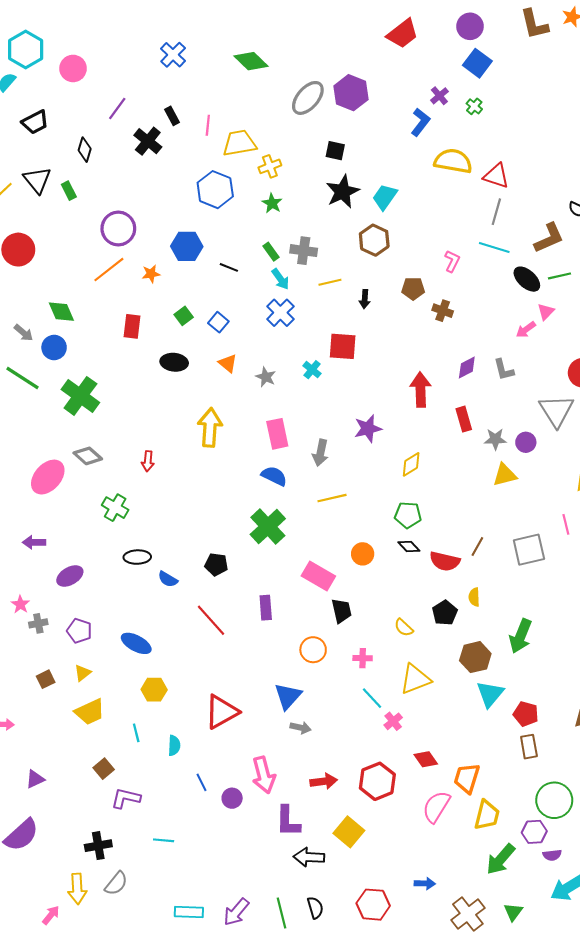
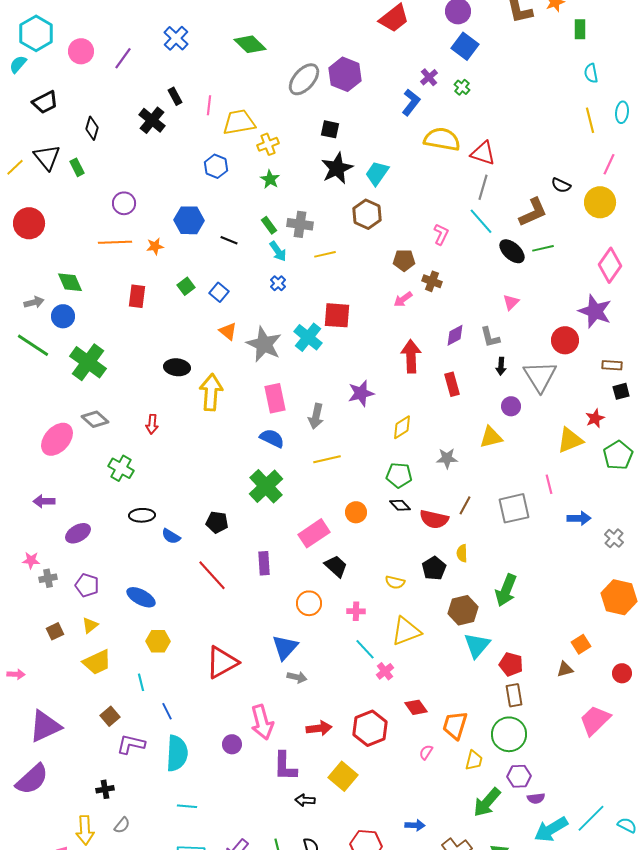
purple line: (117, 108) -> (123, 58), moved
blue hexagon: (215, 190) -> (216, 166), size x0.7
purple circle: (118, 229) -> (124, 203), size x0.7
cyan line: (494, 247) -> (481, 221), turned 32
orange line: (109, 270) -> (115, 242), turned 36
black arrow: (365, 299) -> (501, 366), moved
pink triangle: (546, 312) -> (511, 302), moved
blue cross: (280, 313) -> (278, 283), size x0.6
pink arrow: (526, 330) -> (403, 299), moved
gray arrow: (24, 333) -> (34, 302), turned -54
black ellipse: (174, 362) -> (177, 367), moved
cyan cross: (312, 370) -> (308, 337), size x1.6
gray star: (266, 377) -> (264, 344), size x1.8
gray star: (495, 439) -> (447, 458), moved
pink rectangle: (318, 576) -> (314, 533), turned -64
pink star: (20, 604) -> (31, 560), turned -30
black trapezoid: (342, 611) -> (336, 566), turned -35
yellow semicircle: (404, 628) -> (395, 582), turned -30
cyan semicircle: (174, 746) -> (177, 753), moved, size x1.8
purple triangle: (35, 779) -> (45, 726), size x1.8
blue line: (201, 782) -> (167, 711), moved
green circle: (554, 800) -> (509, 734), moved
pink semicircle: (436, 807) -> (426, 752), size x0.5
yellow trapezoid: (487, 815) -> (474, 760), size x0.7
cyan line: (164, 840) -> (187, 806), moved
black cross: (98, 846) -> (105, 789), size x0.7
black arrow: (309, 857) -> (305, 800), size x0.7
gray semicircle: (116, 883) -> (122, 825), size x0.7

